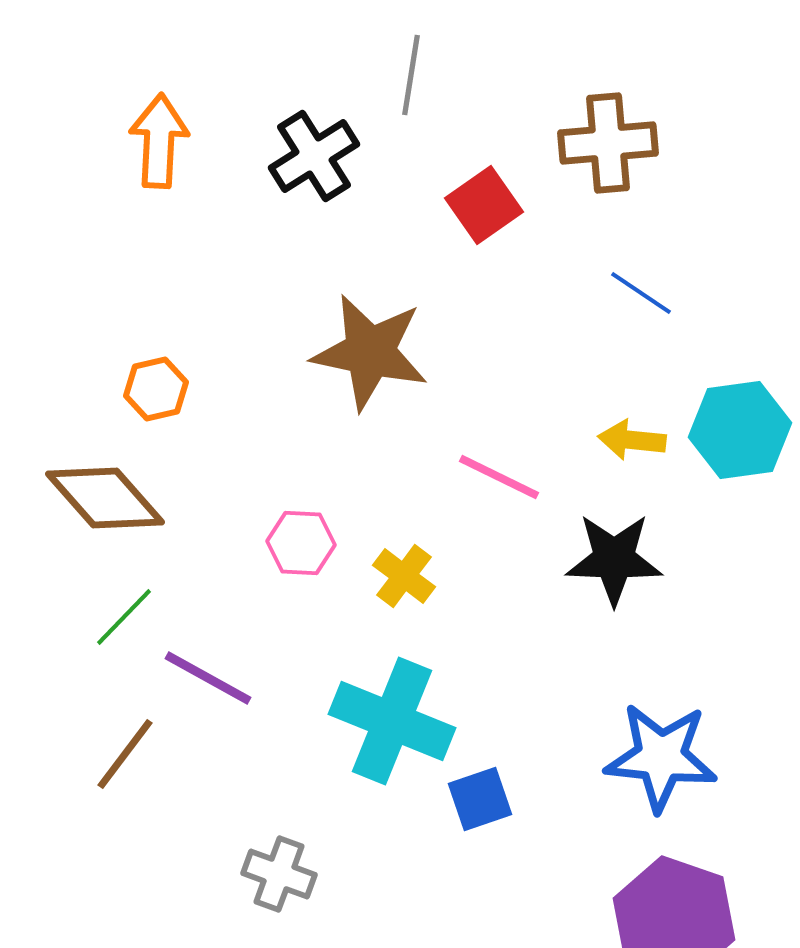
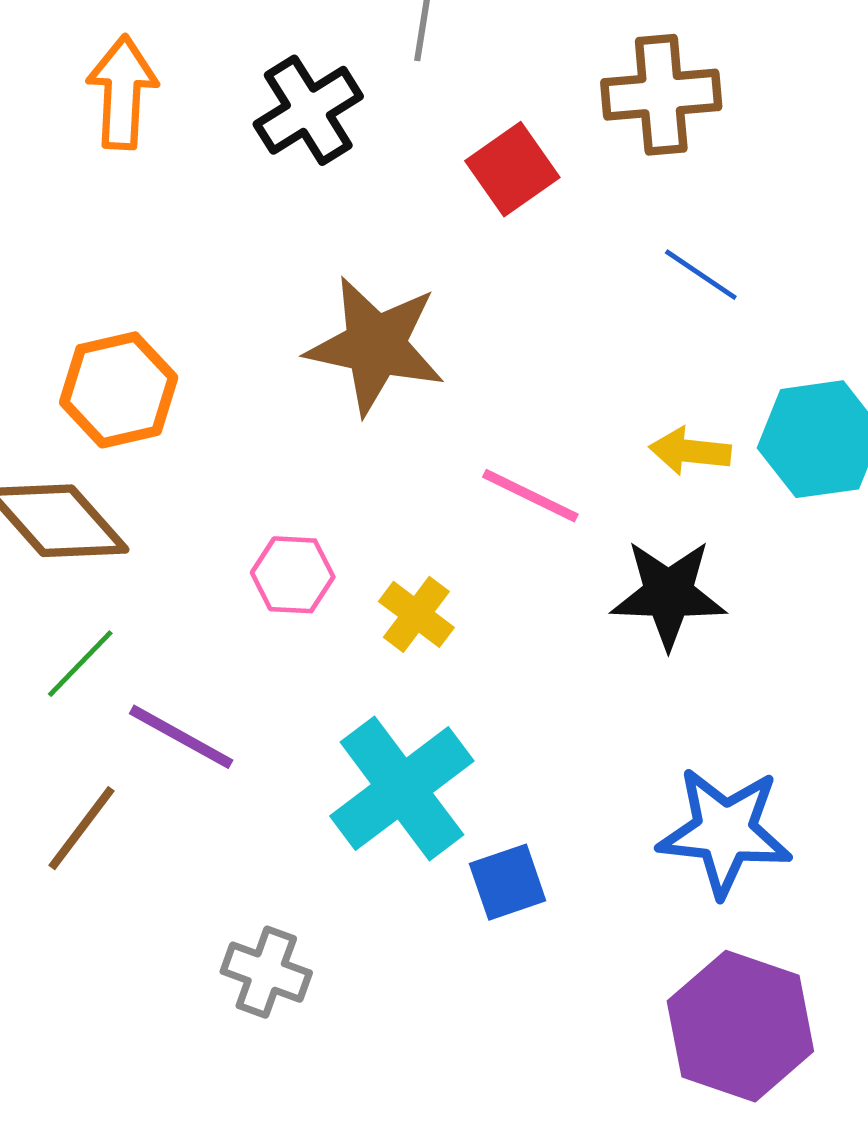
orange hexagon: (156, 389) -> (119, 390), size x1.5
cyan cross: (392, 721) -> (402, 788), turned 31

